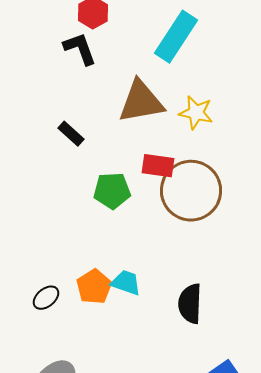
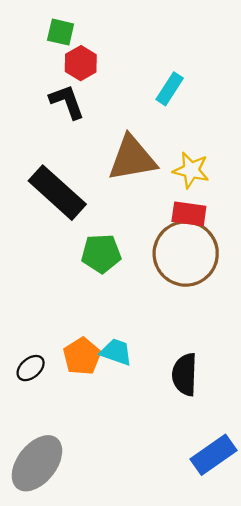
cyan rectangle: (176, 37) -> (170, 89), size x0.6
black rectangle: (71, 134) -> (57, 193), size x2.0
red rectangle: (158, 166) -> (189, 214), moved

